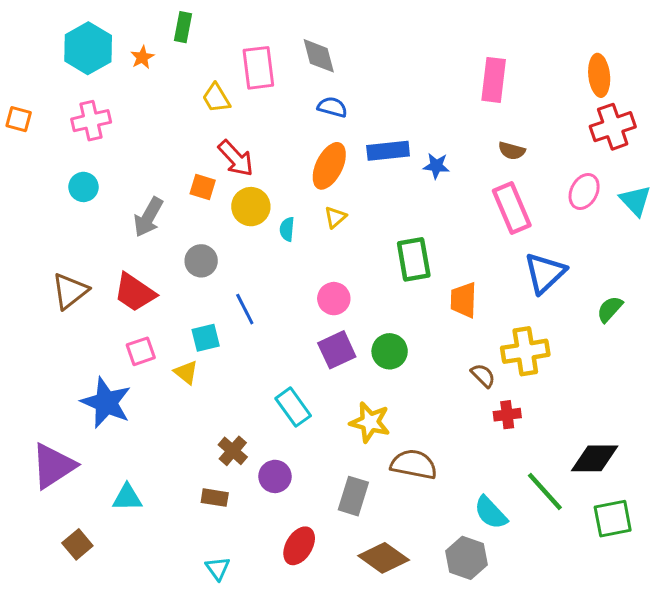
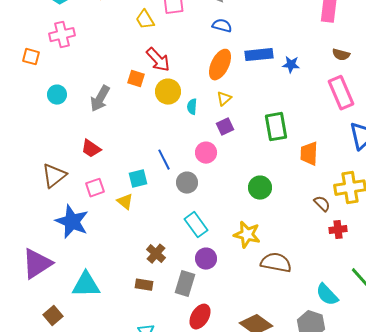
orange square: (19, 119) -> (31, 57), moved
cyan circle: (83, 187) -> (57, 95), moved
gray circle: (201, 261) -> (187, 183), moved
brown triangle: (70, 291) -> (54, 176), moved
red trapezoid: (135, 293) -> (91, 149), size x0.7
pink circle: (334, 299) -> (206, 153), moved
purple square: (337, 350) -> (225, 127), moved, size x0.7
purple circle: (275, 476) -> (206, 259), moved
gray rectangle: (353, 496) -> (185, 284), moved
cyan triangle: (127, 498) -> (86, 285), size x1.4

